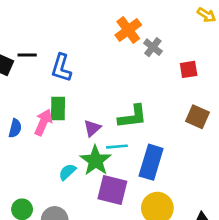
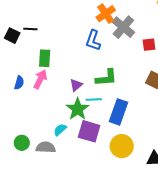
gray cross: (153, 47) -> (123, 27), size x1.6
blue L-shape: (61, 68) -> (93, 40), moved
green rectangle: (58, 108) -> (45, 58), moved
cyan semicircle: (67, 172) -> (60, 130), moved

